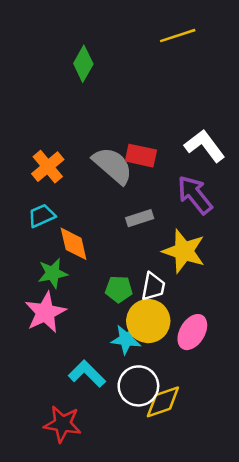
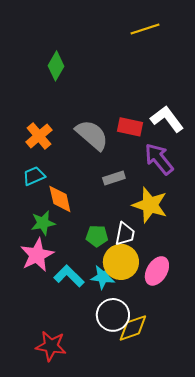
green diamond: (83, 64) -> (56, 66), moved
red rectangle: (141, 156) -> (130, 127), moved
cyan L-shape: (87, 374) -> (69, 276), moved

